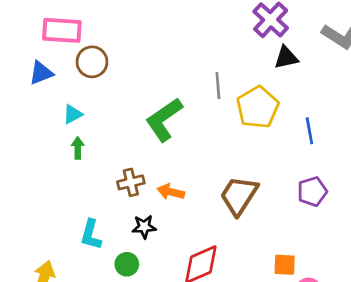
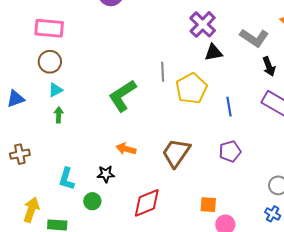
brown circle: (92, 62) -> (50, 62), moved
blue triangle: (41, 73) -> (16, 99), moved
brown cross: (131, 182) -> (20, 154), moved

